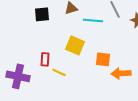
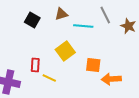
black square: (42, 14) -> (32, 20), turned 35
yellow square: (75, 45) -> (65, 51), turned 30

